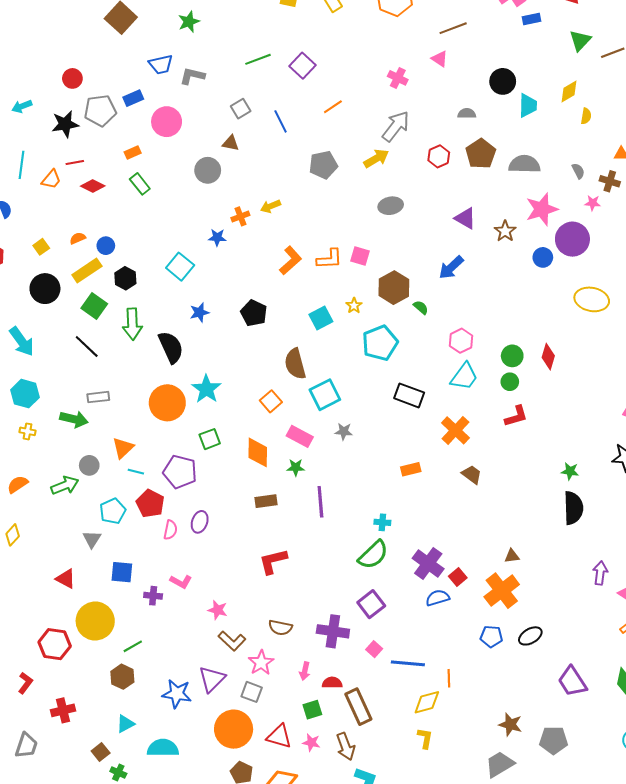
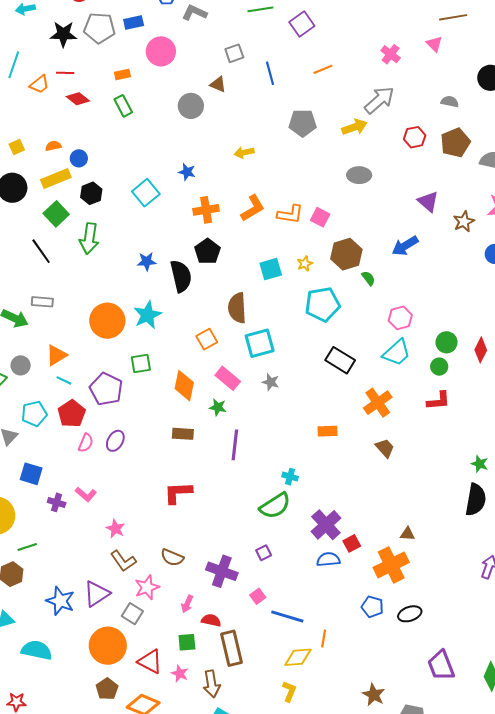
orange cross: (240, 216) -> (206, 210), moved, size x1.4
blue star: (199, 312) -> (147, 261), moved
black semicircle: (171, 347) -> (181, 276), moved
purple square: (371, 604) -> (264, 553), size x0.6

